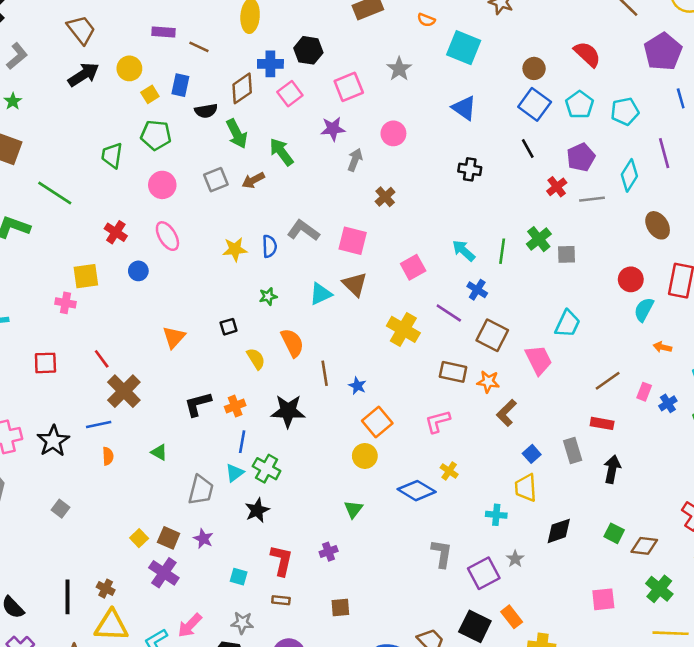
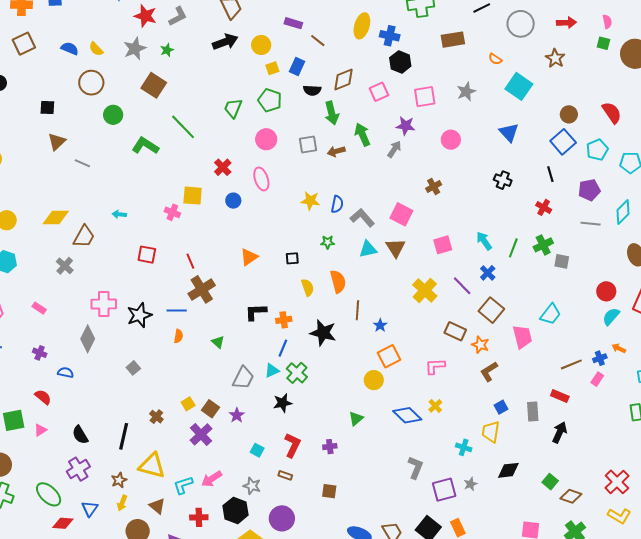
blue cross: (270, 64) -> (390, 36), moved
gray arrow: (355, 160) -> (394, 149), moved
red cross: (557, 187) -> (544, 207), moved, turned -35
gray L-shape: (303, 230) -> (362, 218), moved
blue cross: (668, 403) -> (600, 358), moved
brown cross: (106, 589) -> (156, 417), moved

